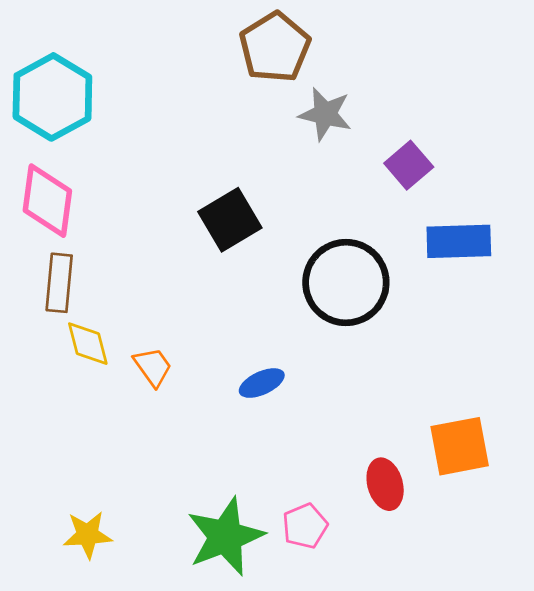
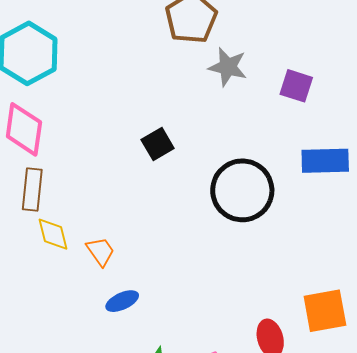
purple square: (409, 165) -> (296, 86), moved, turned -32
black square: (230, 220) -> (158, 144), size x0.7
blue ellipse: (262, 383) -> (122, 301), moved

